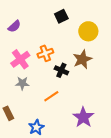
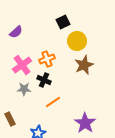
yellow circle: (88, 31) -> (77, 41), moved
black cross: (61, 70) -> (44, 80), moved

